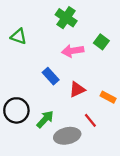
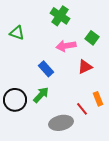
red triangle: (77, 89) -> (85, 67), moved
orange rectangle: (108, 97) -> (98, 99), moved, turned 40
green arrow: (45, 119) -> (41, 95), moved

